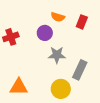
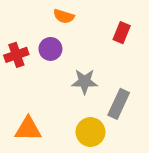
orange semicircle: (58, 17) -> (64, 16), moved
purple circle: (45, 33) -> (50, 49), moved

